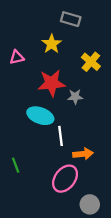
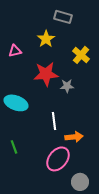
cyan ellipse: (40, 116) -> (16, 103), moved

